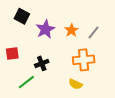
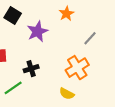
orange star: (71, 30) -> (66, 14), moved
orange cross: (84, 60) -> (77, 68), turned -30

